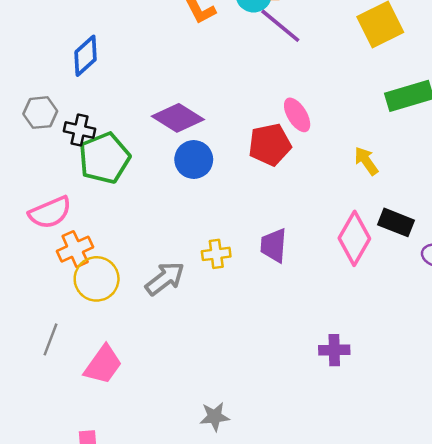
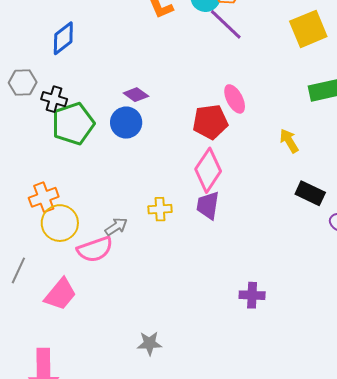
purple diamond: (178, 118) -> (136, 95), size x0.6
blue circle: (194, 159) -> (126, 123), moved
pink semicircle: (50, 212) -> (95, 249), moved
pink diamond: (354, 238) -> (208, 170), moved
gray arrow: (165, 279) -> (116, 227), size x0.7

